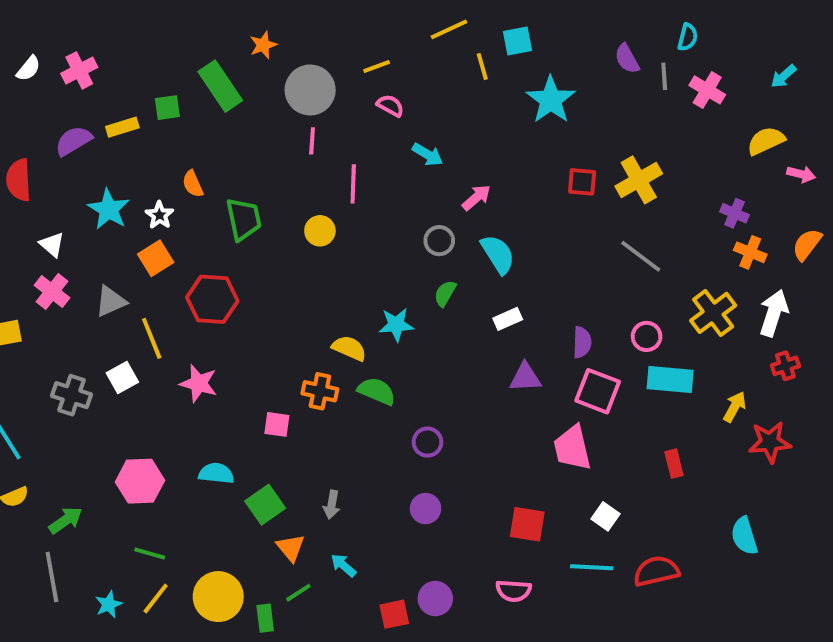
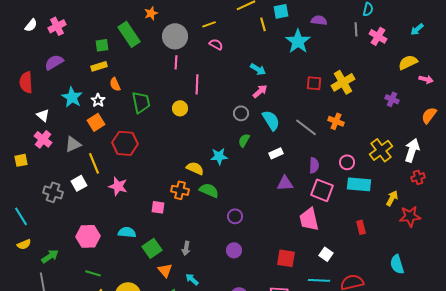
purple semicircle: (627, 59) -> (319, 20), moved, turned 126
yellow rectangle: (122, 127) -> (99, 66), moved
cyan arrow: (427, 155) -> (258, 69), moved
orange cross: (750, 252) -> (336, 121), moved
gray line: (641, 256) -> (306, 127), moved

